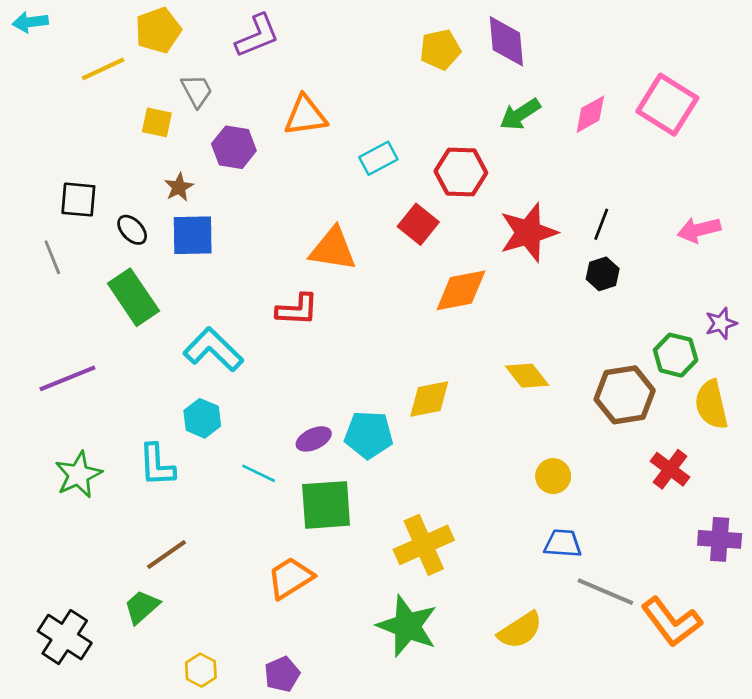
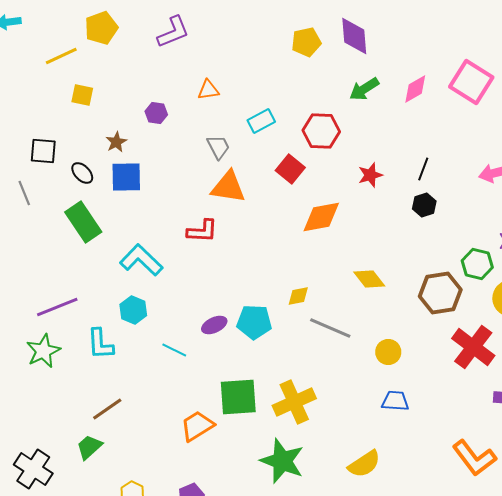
gray trapezoid: (197, 91) -> (218, 147), moved
orange triangle: (305, 116) -> (208, 90), size x0.7
yellow square: (157, 122) -> (82, 95), moved
purple hexagon: (234, 147) -> (156, 113), size x0.7
red star: (528, 233) -> (370, 175), size x0.6
purple line: (67, 378) -> (57, 307), moved
yellow diamond: (429, 399) -> (298, 296), size x0.7
red cross: (670, 469) -> (473, 347), size x1.5
green square: (326, 505) -> (238, 397), moved
gray line: (605, 592) -> (330, 328), moved

